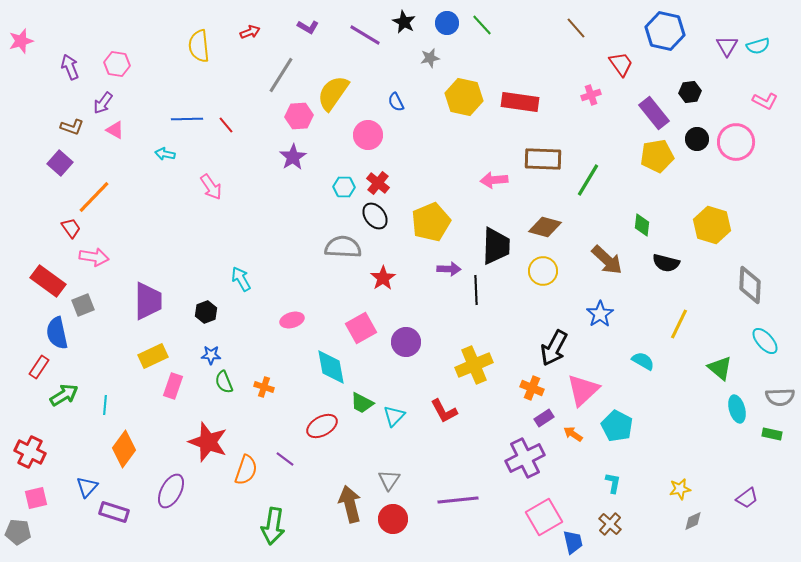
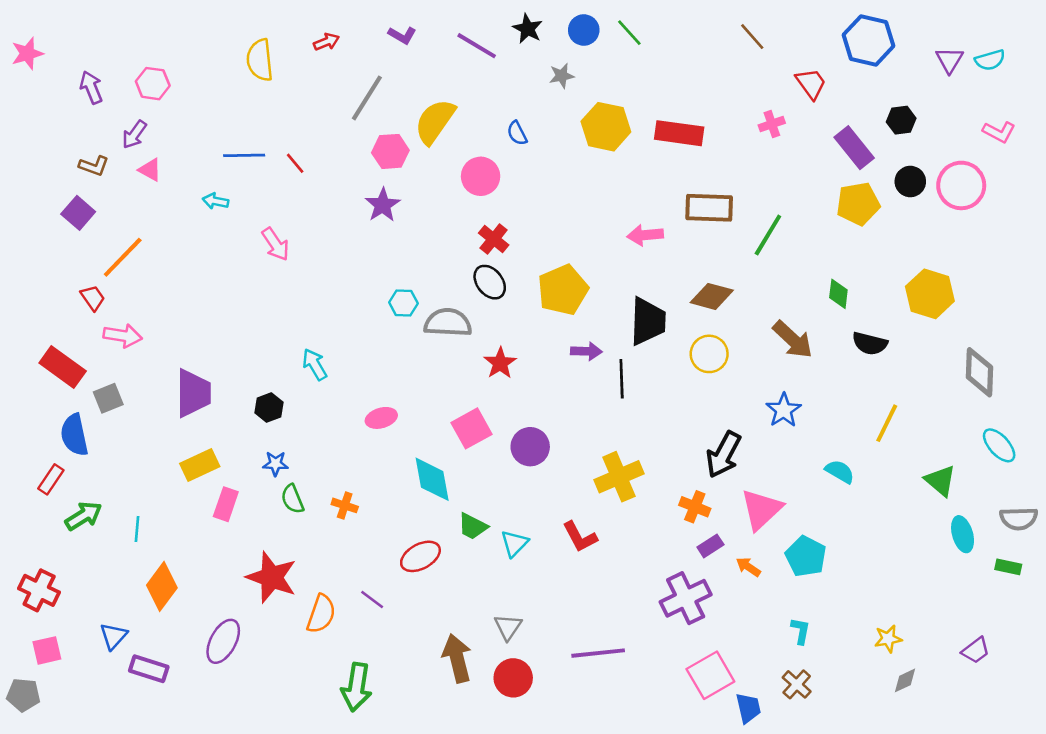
cyan hexagon: (344, 187) -> (403, 303), moved

